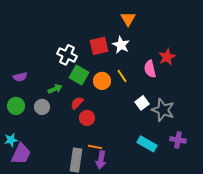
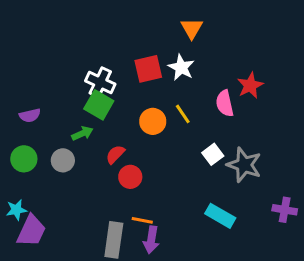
green square: (79, 75) -> (99, 105), moved
purple cross: (178, 140) -> (285, 210), moved

